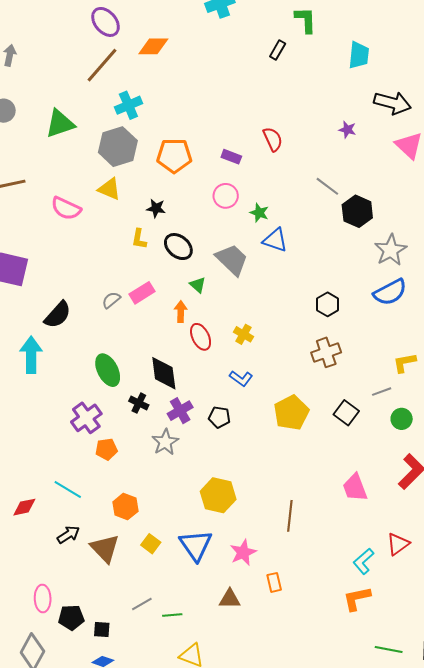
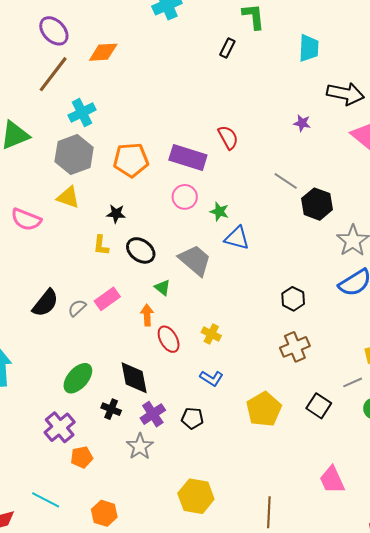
purple rectangle: (231, 157) -> (188, 157), size x1.8
black semicircle: (58, 315) -> (45, 303), moved
green ellipse: (108, 370) -> (78, 378), turned 72

